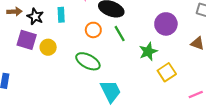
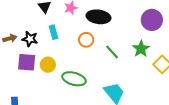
green line: (120, 34) -> (112, 52), moved
green ellipse: (88, 61) -> (74, 79), moved

